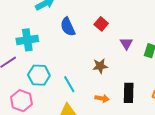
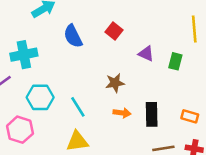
purple triangle: (126, 43) -> (146, 54), turned -32
orange arrow: (102, 98) -> (122, 113), moved

